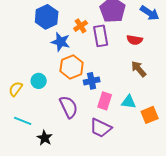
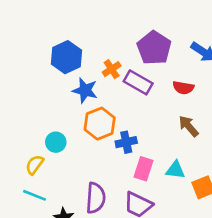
purple rectangle: (101, 36) -> (138, 82), turned -50
yellow semicircle: (16, 89) -> (35, 165), moved
purple semicircle: (69, 107) -> (96, 198), moved, turned 30

